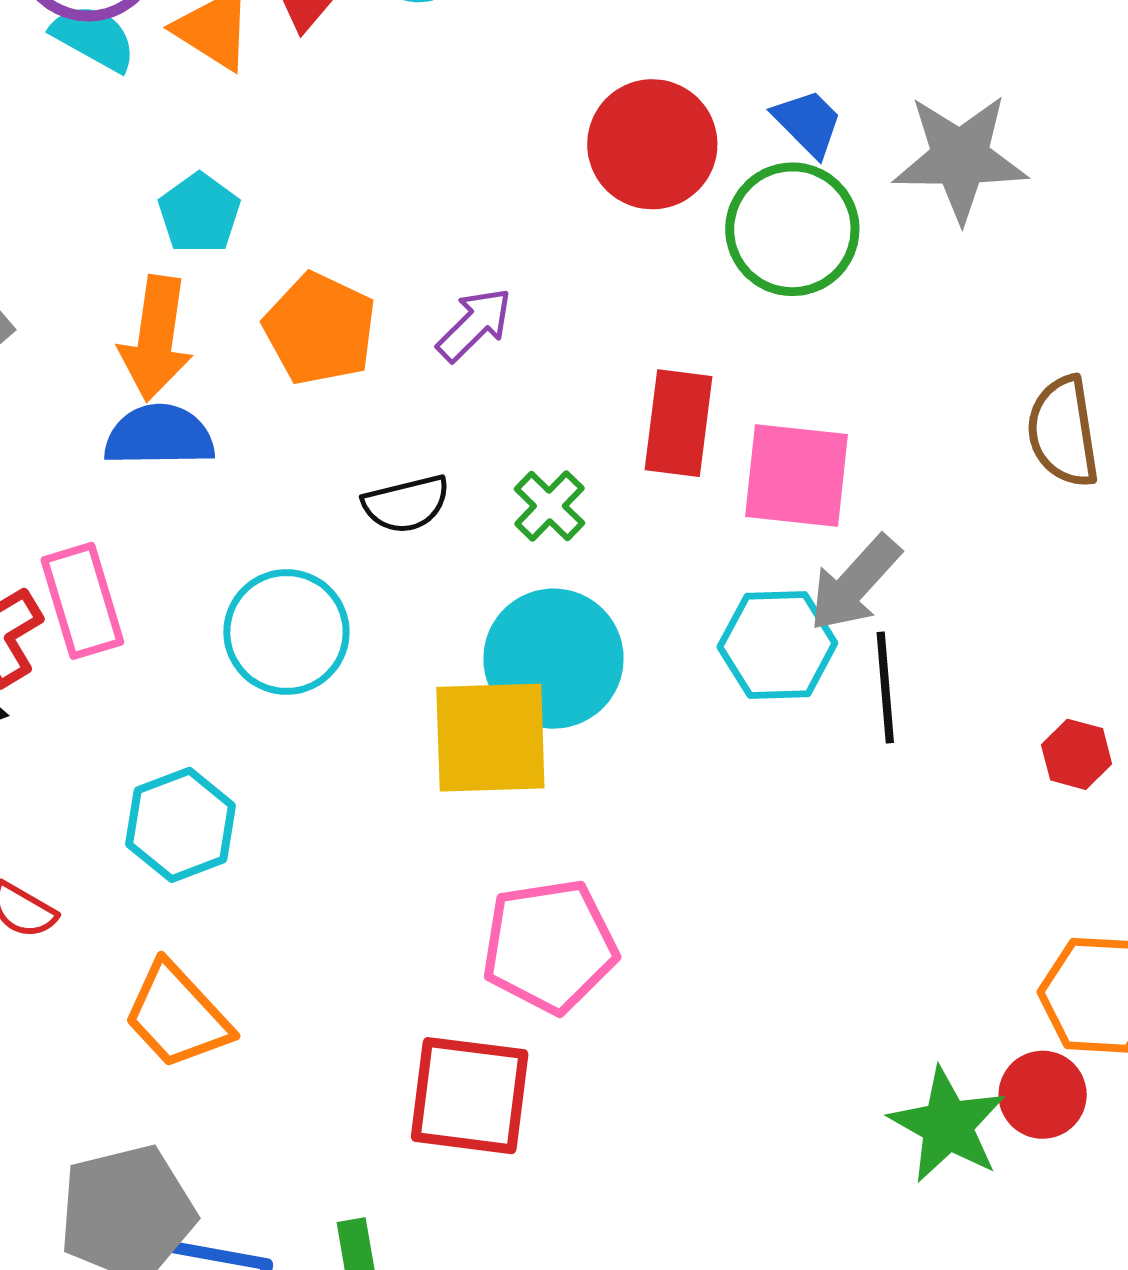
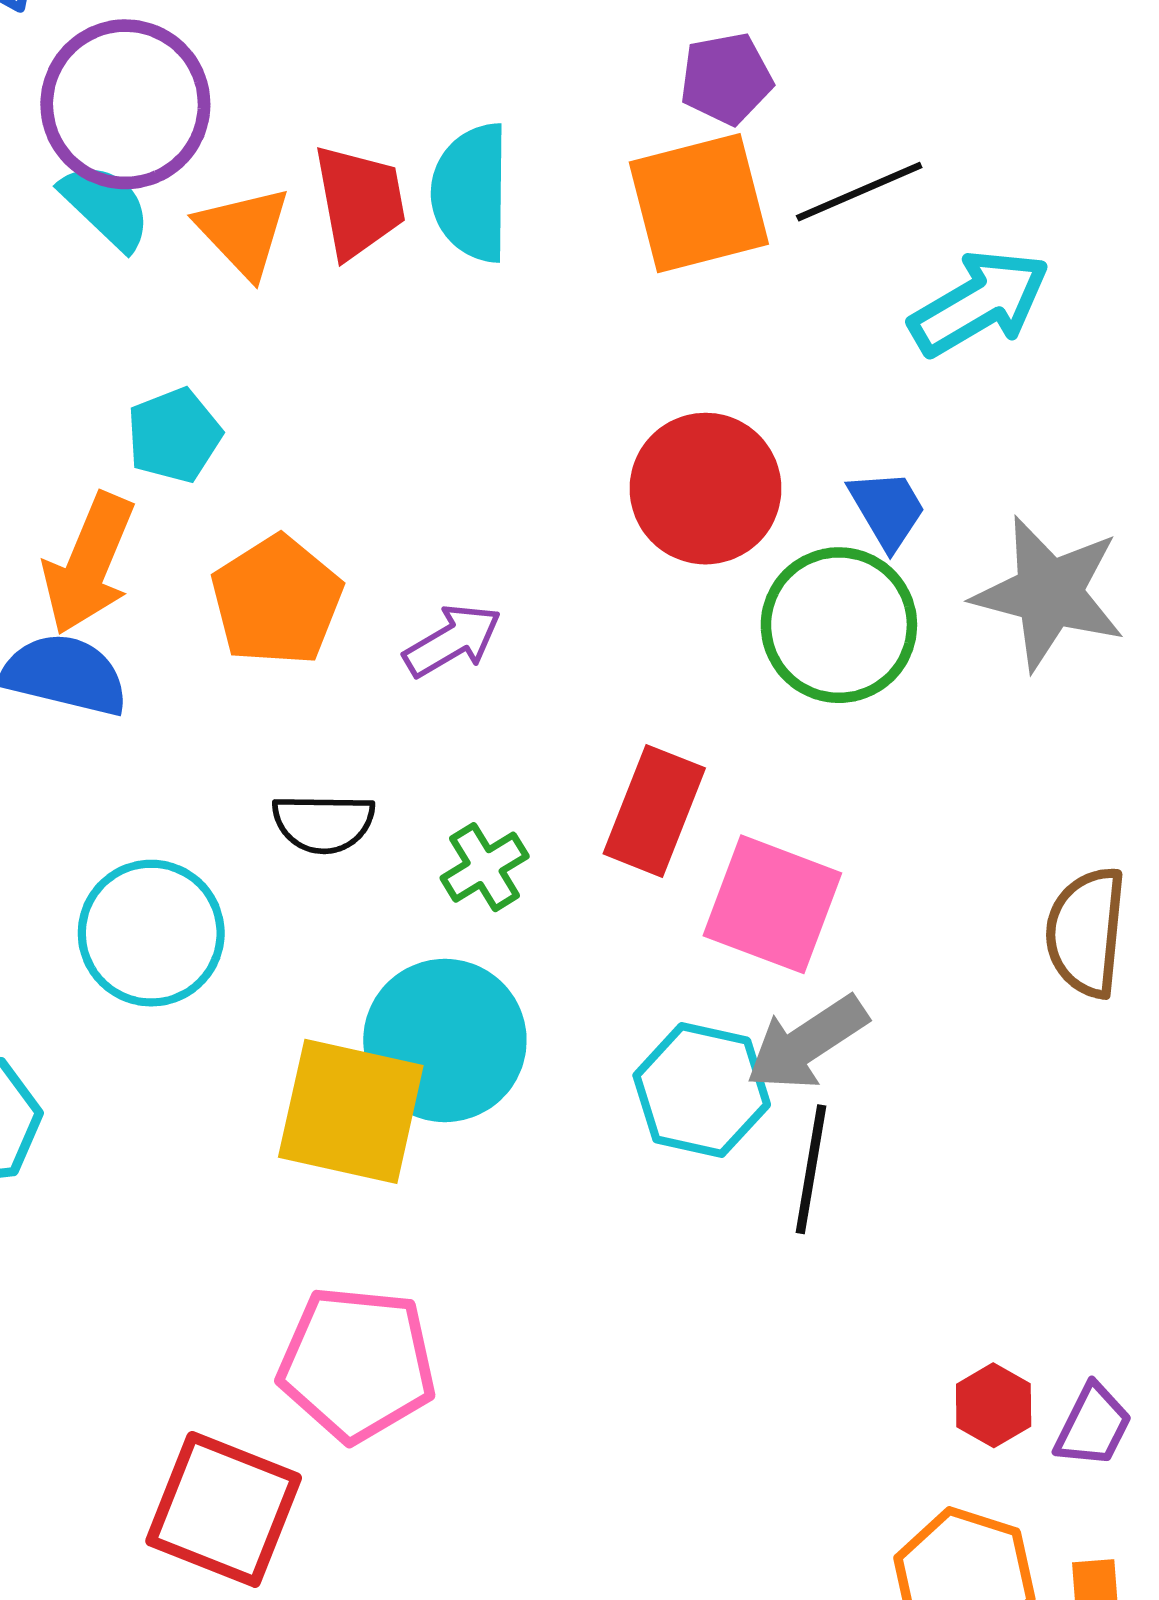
red hexagon: (1077, 754) -> (994, 1405), moved

